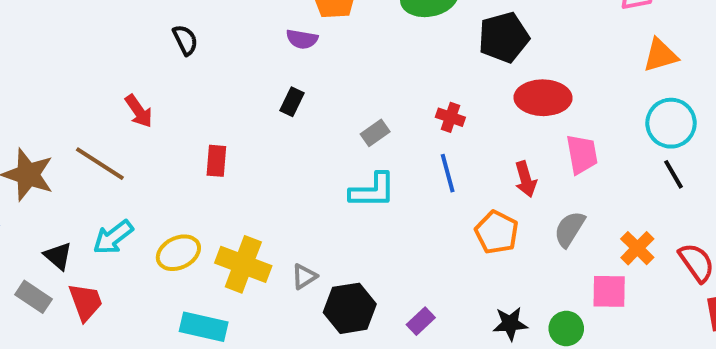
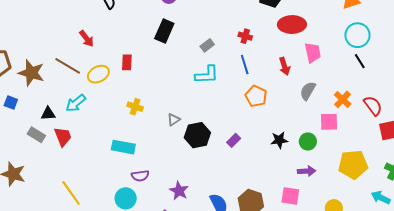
black rectangle: (292, 102) -> (164, 31), size x1.6
orange pentagon: (497, 232) -> (256, 96), moved
yellow ellipse: (178, 253) -> (98, 74), moved
black triangle: (58, 256) -> (48, 114), turned -42
yellow cross: (243, 264) -> (135, 107), moved, size x0.6

